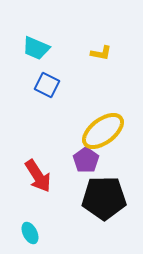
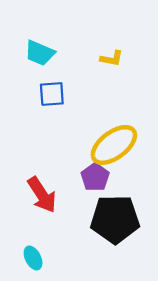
blue square: (47, 85) -> (52, 94), turned -30

